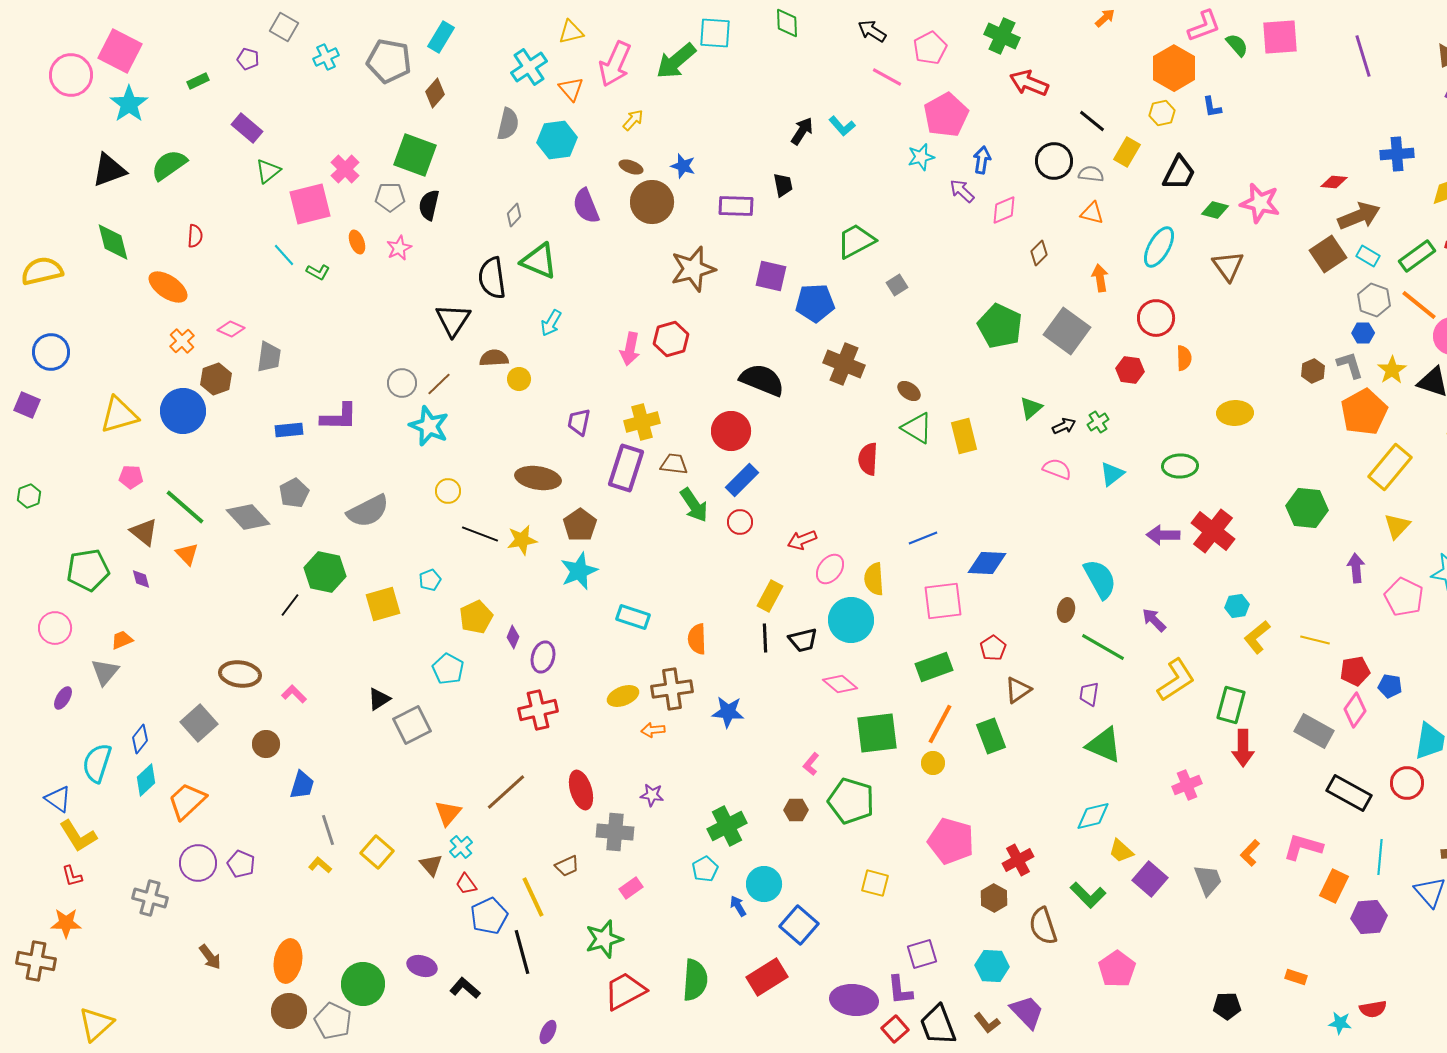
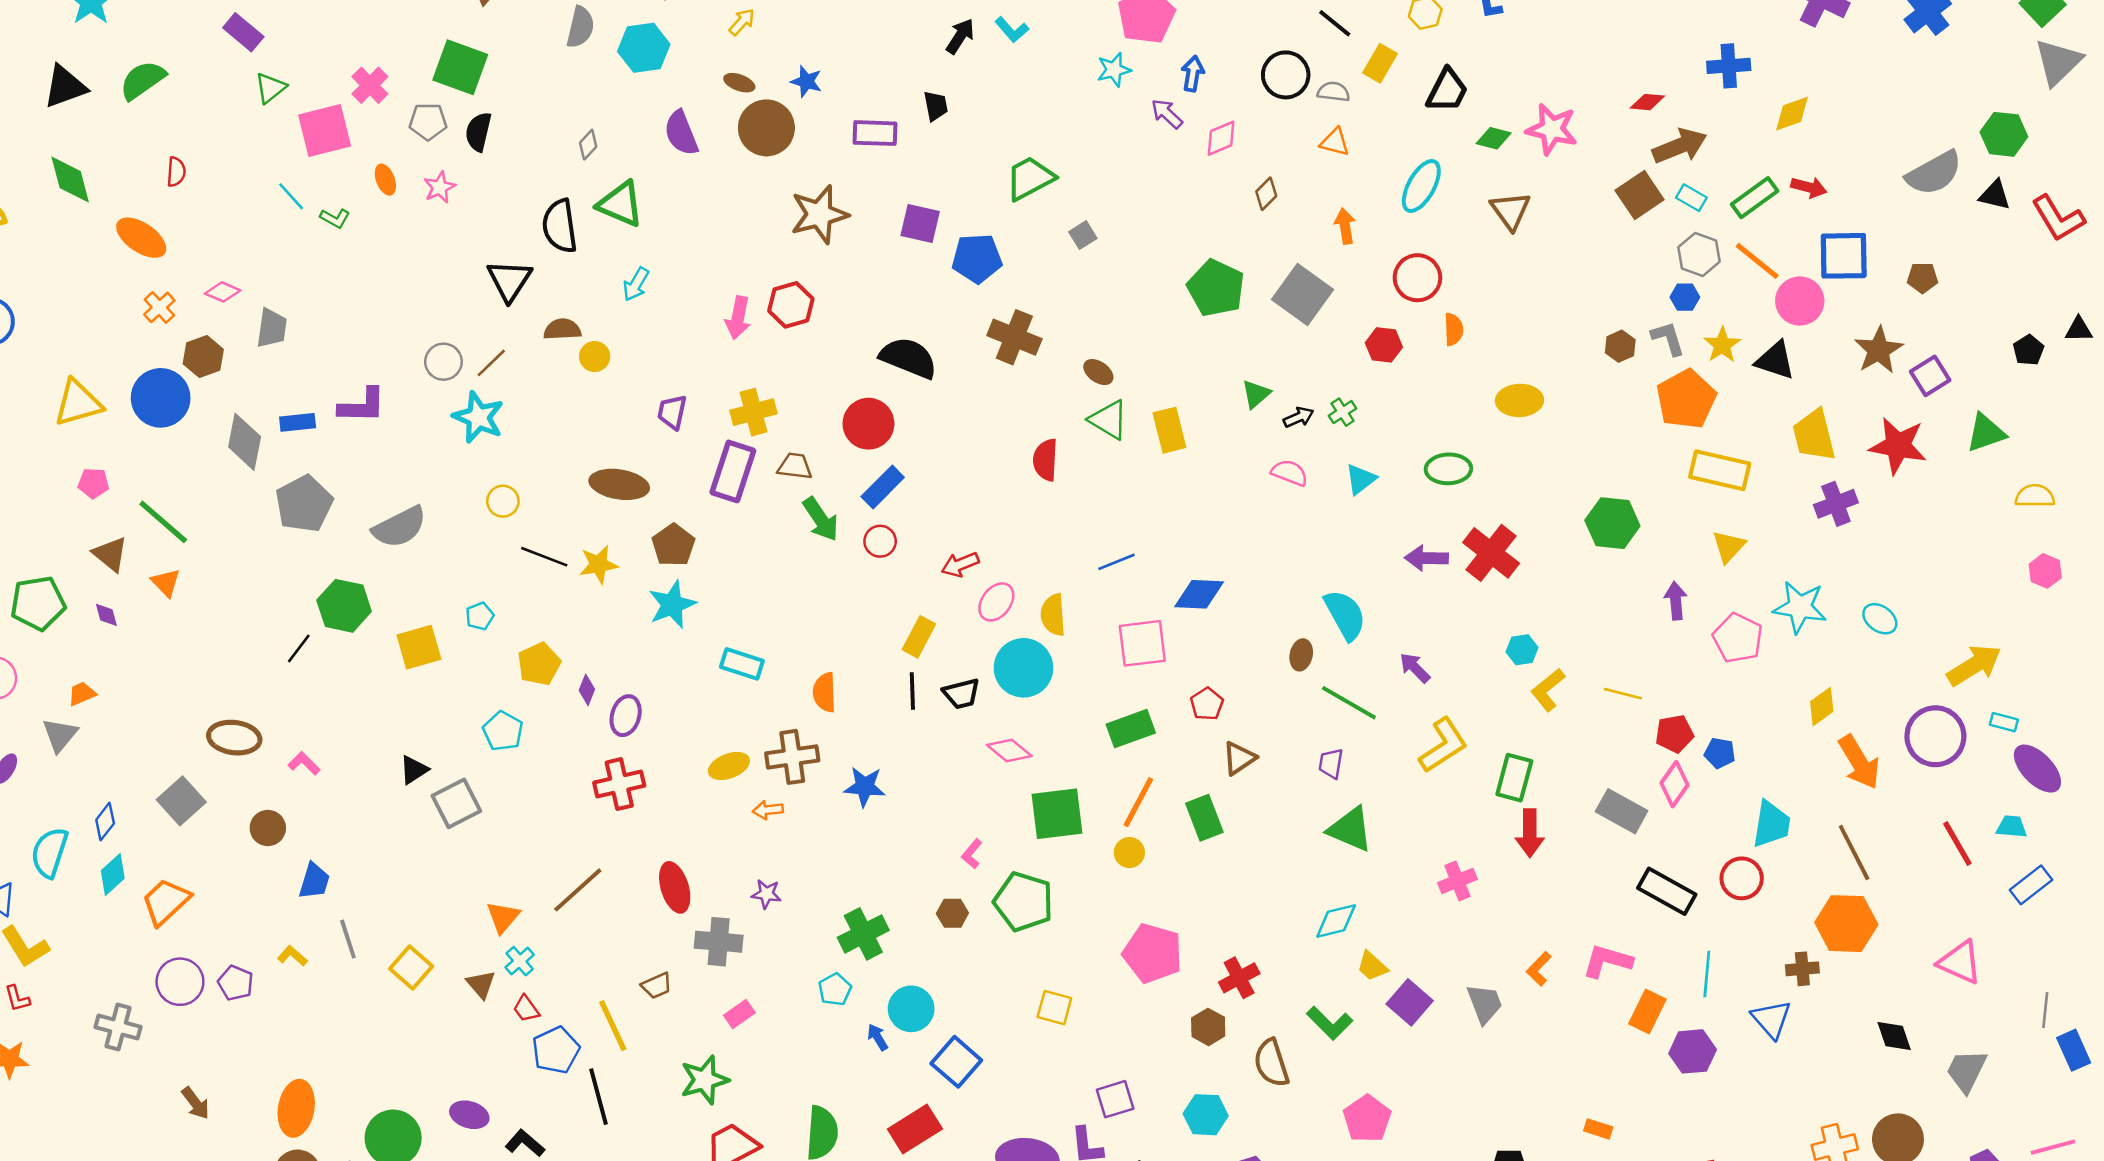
yellow rectangle: (1390, 467) -> (1720, 470), turned 63
gray pentagon: (294, 493) -> (304, 504), size x1.5
gray diamond: (248, 517) -> (245, 442), moved, turned 54
yellow L-shape: (320, 865) -> (292, 956), moved

